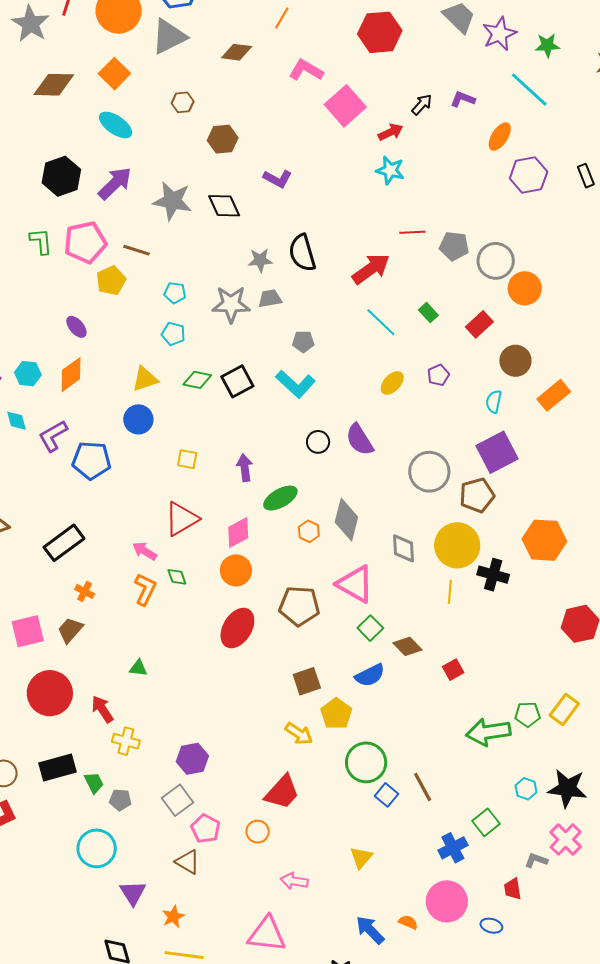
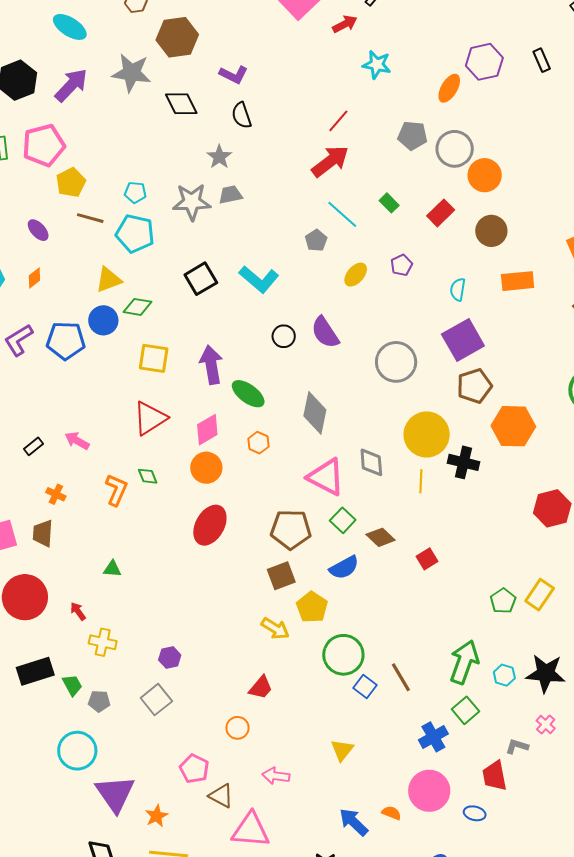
orange ellipse: (500, 137) -> (449, 88), moved
brown hexagon: (223, 139) -> (177, 37), size x1.4
cyan star: (390, 170) -> (377, 65), moved
gray star: (172, 201) -> (131, 73), moved
red line: (412, 232) -> (338, 121), moved, turned -45
brown line: (137, 250) -> (90, 218), moved
black semicircle: (302, 253) -> (241, 115), moved, size x0.7
gray star: (260, 260) -> (219, 157), turned -30
cyan pentagon: (173, 334) -> (135, 234), size x1.6
gray pentagon: (303, 342) -> (316, 240), moved, turned -30
brown circle: (515, 361) -> (491, 231), moved
orange diamond: (71, 375) -> (34, 278), size x0.6
green diamond: (197, 380) -> (137, 307), moved
orange rectangle: (554, 395) -> (518, 281), turned 36
yellow square: (187, 459) -> (154, 358), size x1.5
blue pentagon: (91, 460) -> (66, 341), moved
purple arrow: (245, 468) -> (211, 365), size x1.4
brown pentagon: (477, 495) -> (474, 386), moved
green ellipse: (280, 498) -> (248, 394), turned 68
orange hexagon: (309, 531) -> (258, 443), moved
black rectangle: (64, 543) -> (33, 446), size x0.5
gray diamond: (404, 548) -> (371, 462), moved
pink arrow: (145, 551) -> (77, 441), moved
brown pentagon: (299, 606) -> (291, 529), moved
brown trapezoid: (70, 630) -> (43, 533), turned -36
red arrow: (102, 709) -> (78, 611), size x0.7
green pentagon: (528, 714) -> (503, 601), turned -30
green arrow: (488, 732) -> (464, 662), moved, turned 120
purple hexagon: (192, 759) -> (170, 657), size x0.7
red trapezoid: (282, 792) -> (261, 688), size x0.7
pink pentagon: (206, 829) -> (194, 769), moved
pink cross: (566, 840) -> (546, 724), size x0.6
brown triangle: (188, 862) -> (221, 796), moved
red trapezoid: (513, 889) -> (495, 776), size x1.4
purple triangle: (133, 893) -> (115, 794), size x1.5

